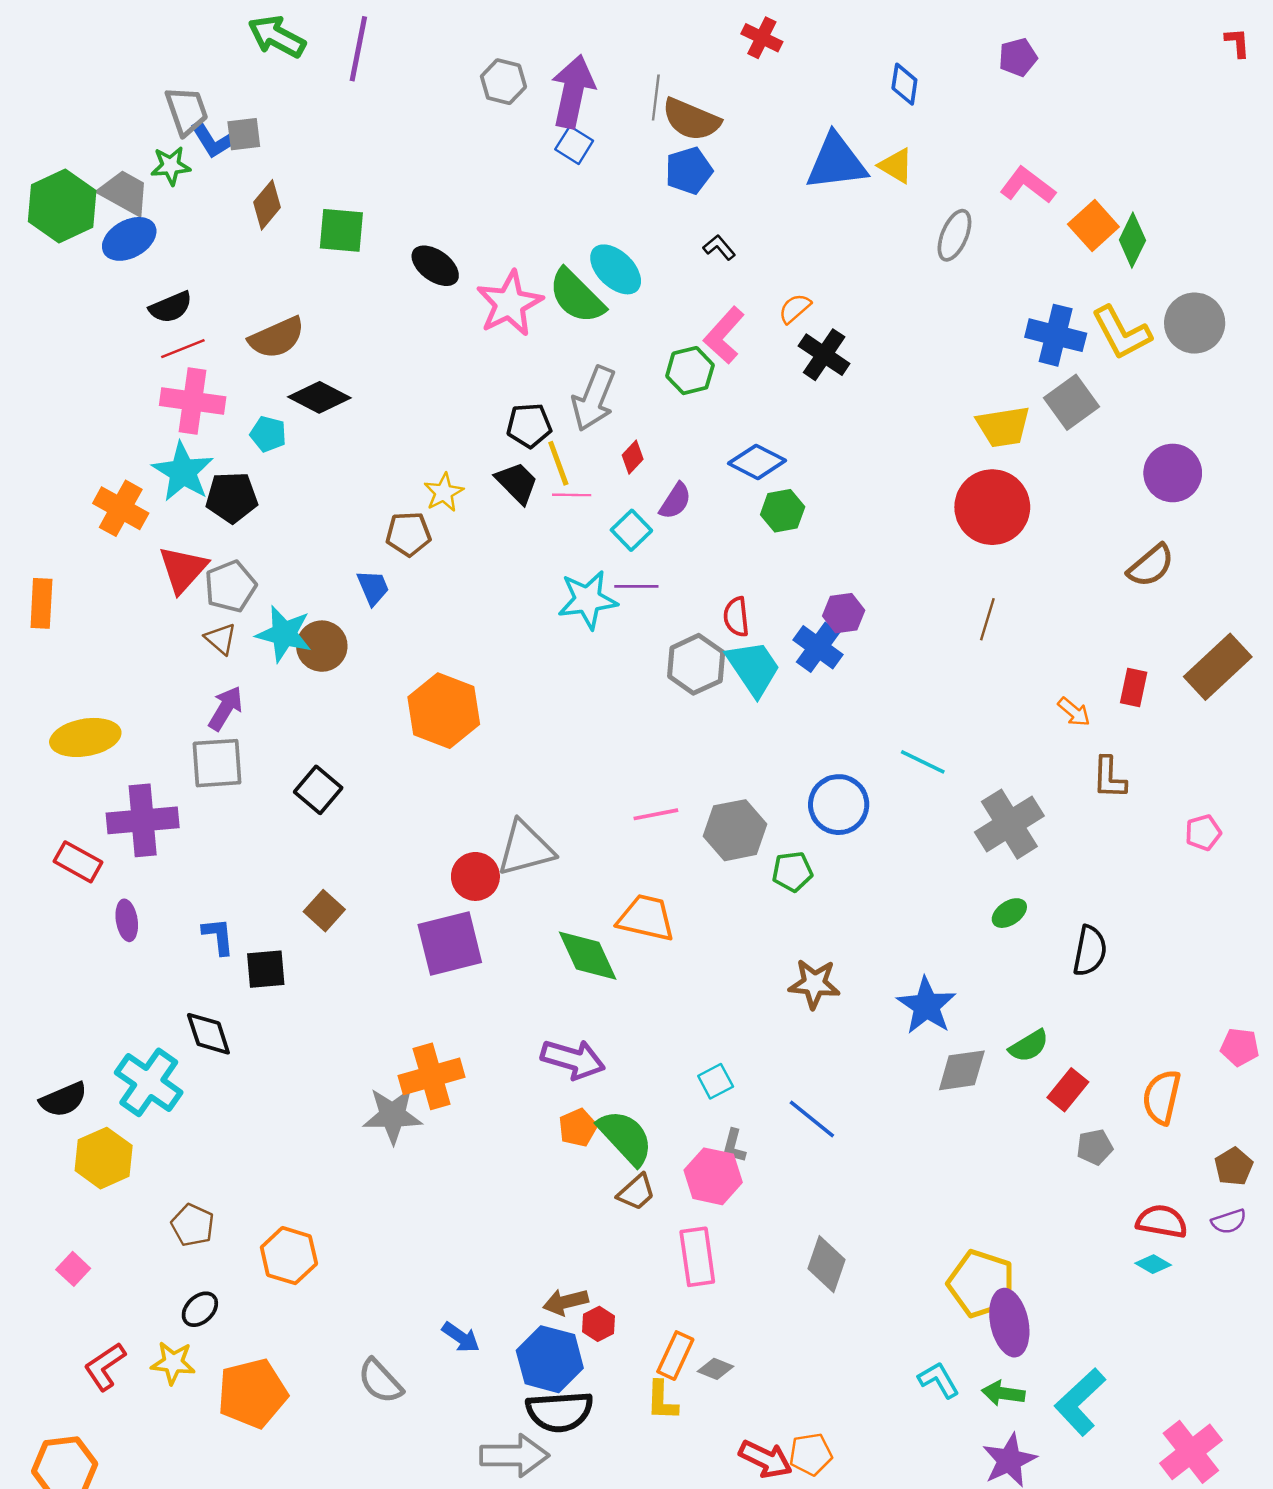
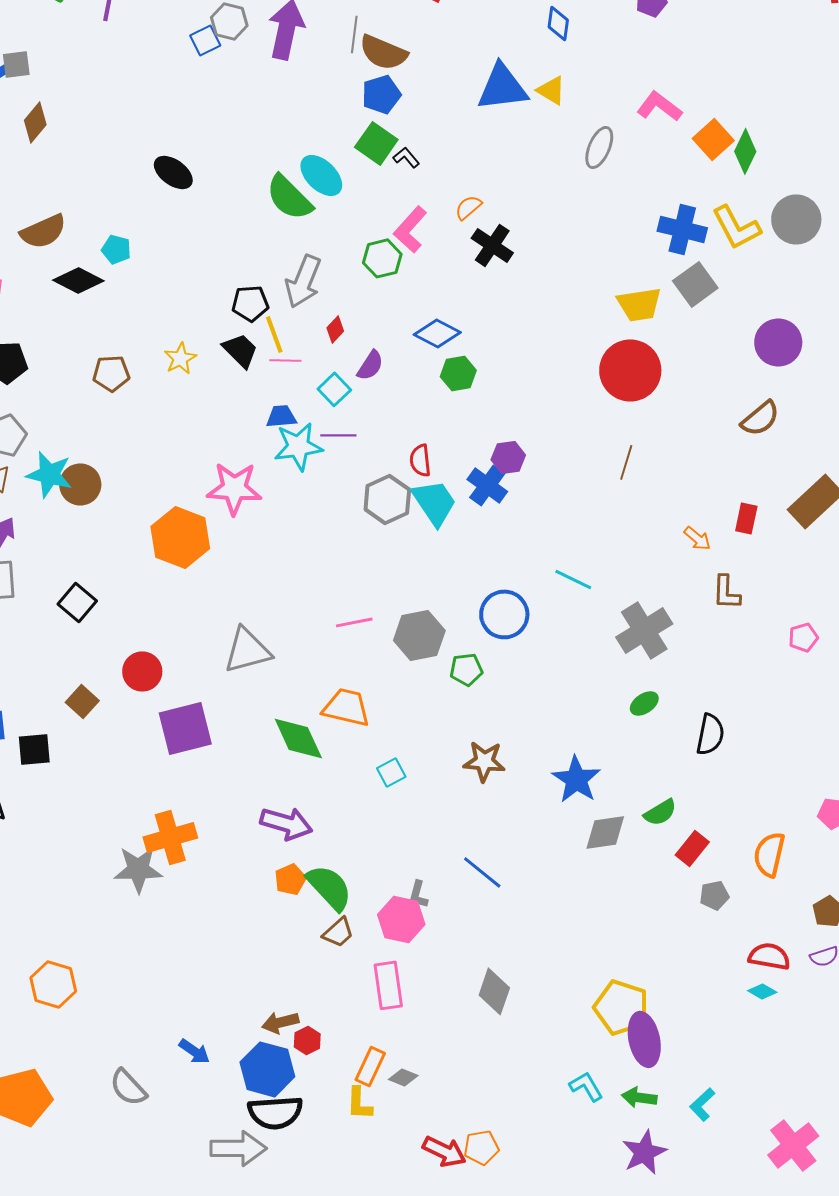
blue square: (574, 145) -> (205, 40), moved, turned 32
green square: (341, 230) -> (376, 143), moved, turned 30
pink star: (510, 304) -> (234, 488), moved, turned 30
cyan pentagon: (268, 434) -> (116, 249), moved
brown pentagon: (408, 534) -> (111, 373), moved
blue trapezoid: (373, 588) -> (281, 416), moved, turned -72
red circle: (475, 876) -> (142, 671), moved
cyan square: (716, 1081) -> (391, 772), moved
cyan L-shape: (1080, 1402) -> (702, 1104), size x0.6

